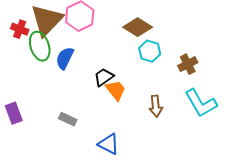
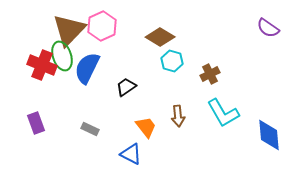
red cross: (20, 29) -> (42, 65), moved, size x1.6
blue semicircle: (65, 58) -> (87, 68), size x1.4
orange trapezoid: (116, 90) -> (146, 127), moved

